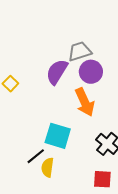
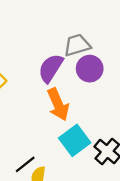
orange arrow: (85, 102) -> (58, 104), moved
cyan square: (58, 136) -> (75, 140), moved, turned 36

